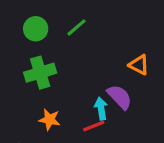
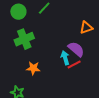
orange triangle: (139, 65) -> (86, 28), turned -40
red line: (94, 126) -> (74, 65), moved

